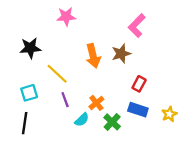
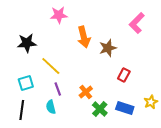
pink L-shape: (137, 26) -> (137, 23), moved
orange arrow: (93, 56) -> (84, 37), moved
blue rectangle: (138, 110) -> (125, 108), moved
cyan semicircle: (82, 120) -> (51, 107), moved, turned 120

